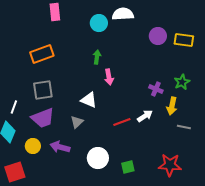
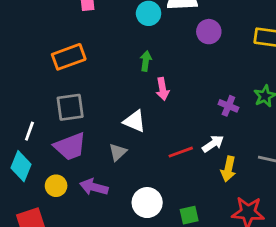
purple circle: (158, 36) -> (209, 32), moved
yellow arrow: (172, 106) -> (228, 169), moved

